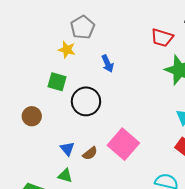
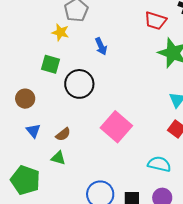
blue triangle: (67, 149) -> (33, 131), moved
brown semicircle: (90, 153) -> (63, 134), moved

